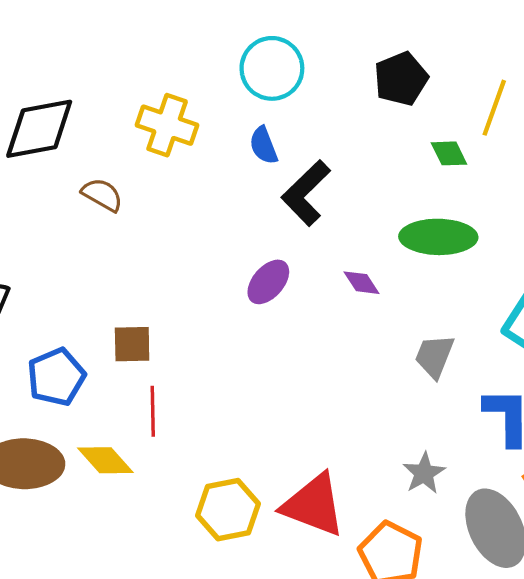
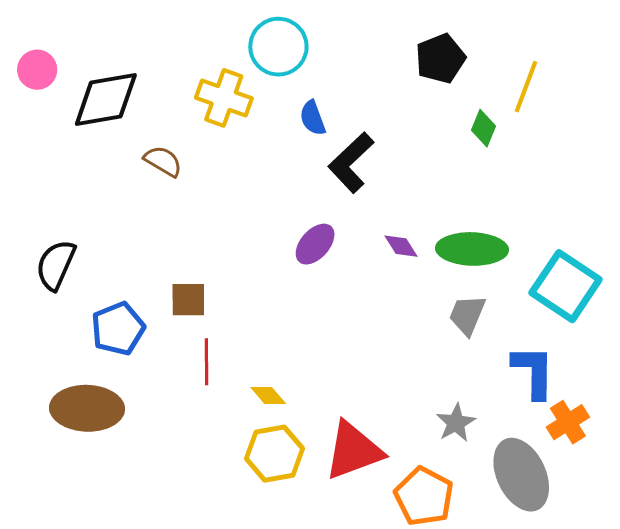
cyan circle: (272, 68) -> (278, 47), moved
green diamond: (449, 153) -> (483, 128), turned 48
green ellipse: (438, 237) -> (472, 249), moved
yellow diamond: (105, 460) -> (268, 396), moved, size x0.7
red triangle: (314, 505) -> (354, 451), turned -42

